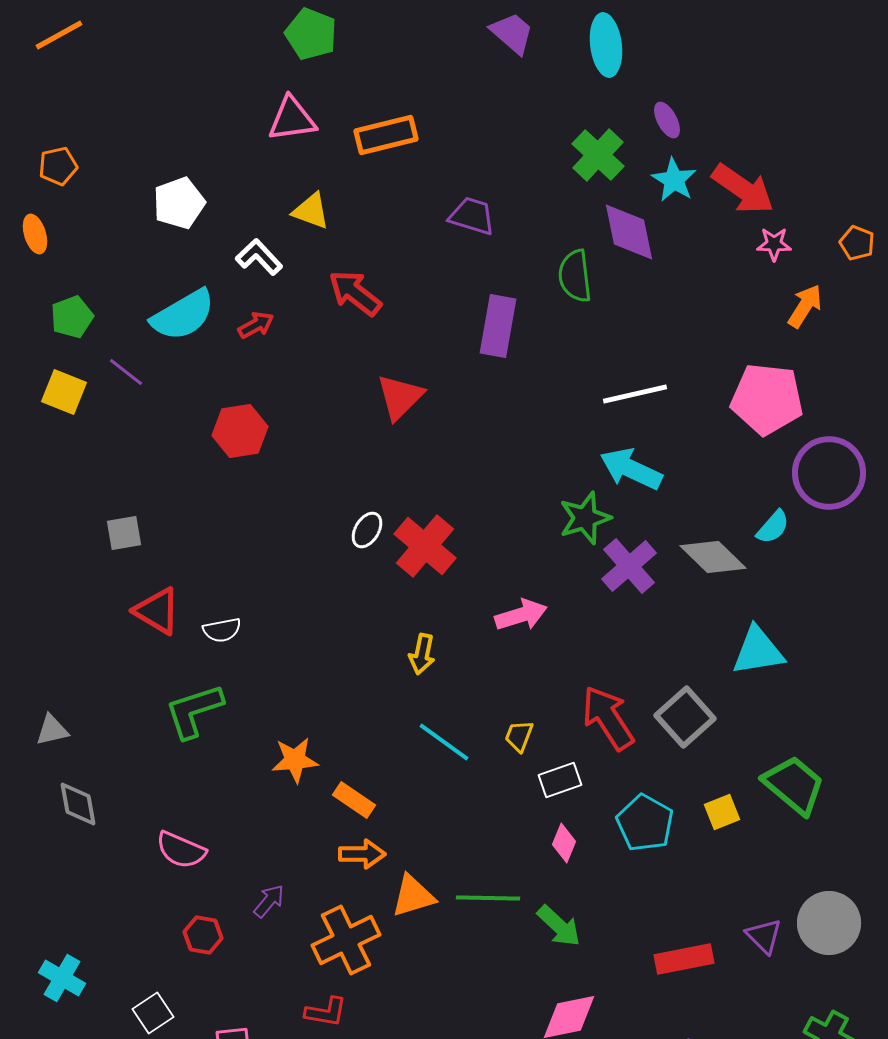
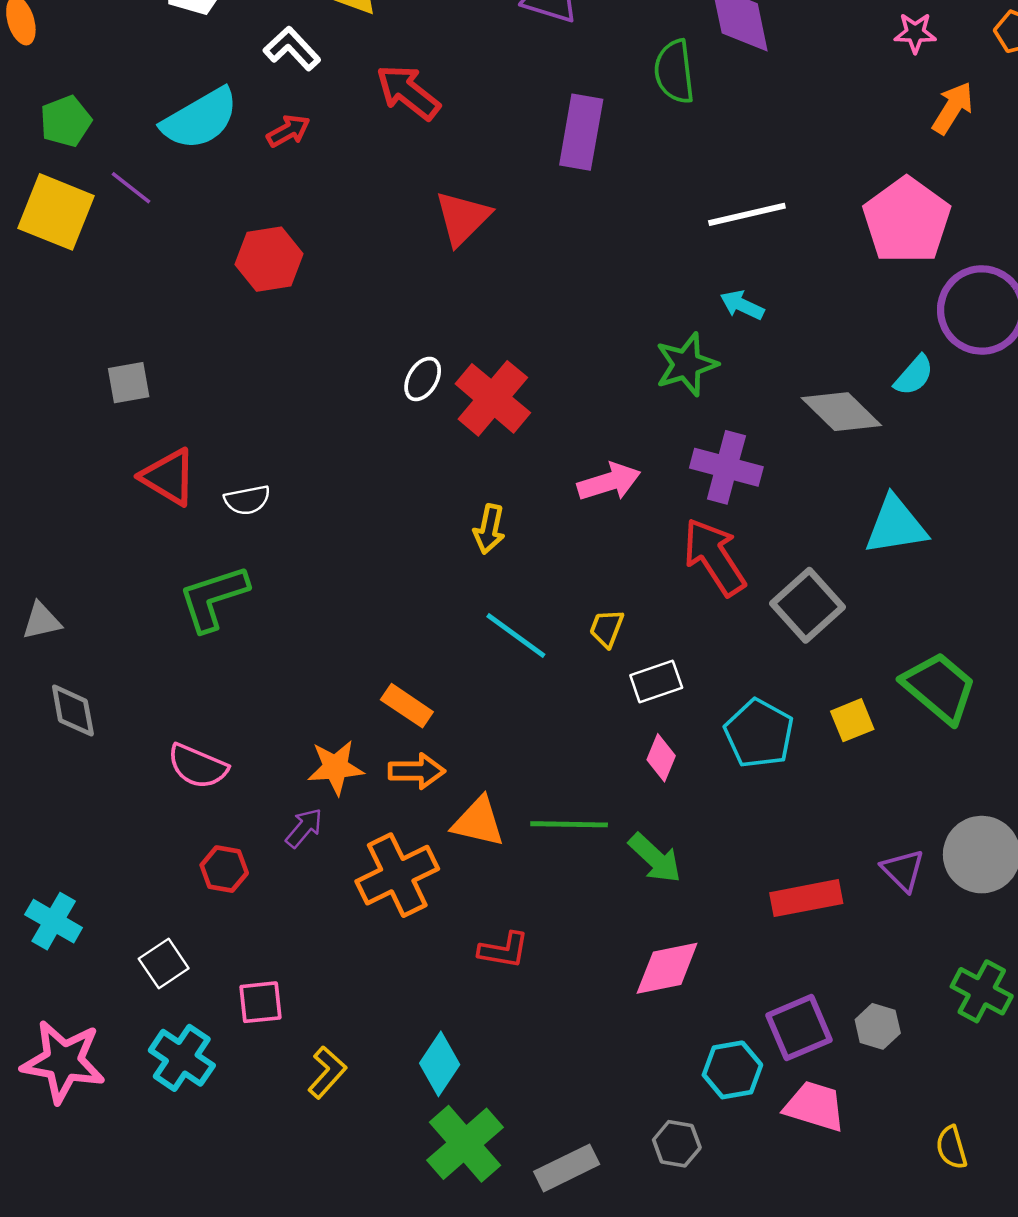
yellow square: (64, 392) -> (56, 212), size x1.4
pink pentagon: (767, 399) -> (907, 220), turned 30
cyan arrow: (631, 469) -> (742, 305), size x0.6
purple cross: (629, 566) -> (726, 467), moved, turned -34
red arrow: (608, 718) -> (714, 557), moved
orange star: (295, 760) -> (336, 767), moved
orange triangle: (413, 896) -> (478, 822), turned 30
red L-shape: (326, 1012) -> (504, 950), moved

